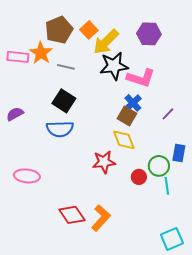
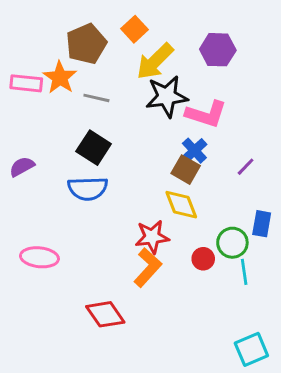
orange square: (89, 30) -> (134, 29), moved
orange L-shape: (101, 218) -> (148, 268), moved

